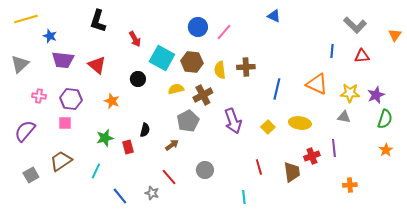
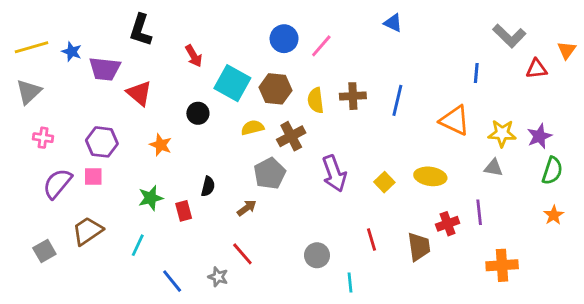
yellow line: (26, 19) -> (32, 47), moved
red triangle: (362, 56) -> (536, 69), moved
purple trapezoid: (63, 60) -> (105, 69), moved
blue line: (277, 89) -> (397, 100), moved
pink cross: (39, 96) -> (43, 138), moved
purple semicircle: (25, 131) -> (57, 184), moved
gray circle: (205, 170) -> (317, 255), moved
orange cross: (350, 185) -> (502, 265), size x1.5

